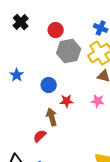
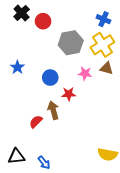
red circle: (56, 30) -> (43, 21), moved
pink star: (98, 101) -> (85, 73), moved
red semicircle: (40, 136) -> (36, 122), moved

